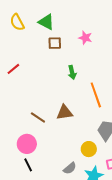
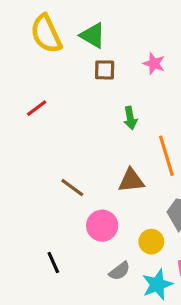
yellow semicircle: (17, 22) -> (46, 34), size x1.4
brown triangle: (65, 113) -> (131, 180), moved
pink circle: (27, 144) -> (102, 226), moved

